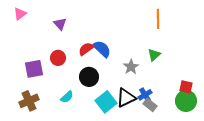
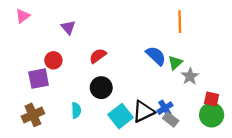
blue semicircle: (102, 49) -> (156, 56), moved
red circle: (58, 58) -> (53, 60), moved
gray star: (131, 67) -> (190, 76), moved
cyan semicircle: (67, 97) -> (76, 110), turned -48

